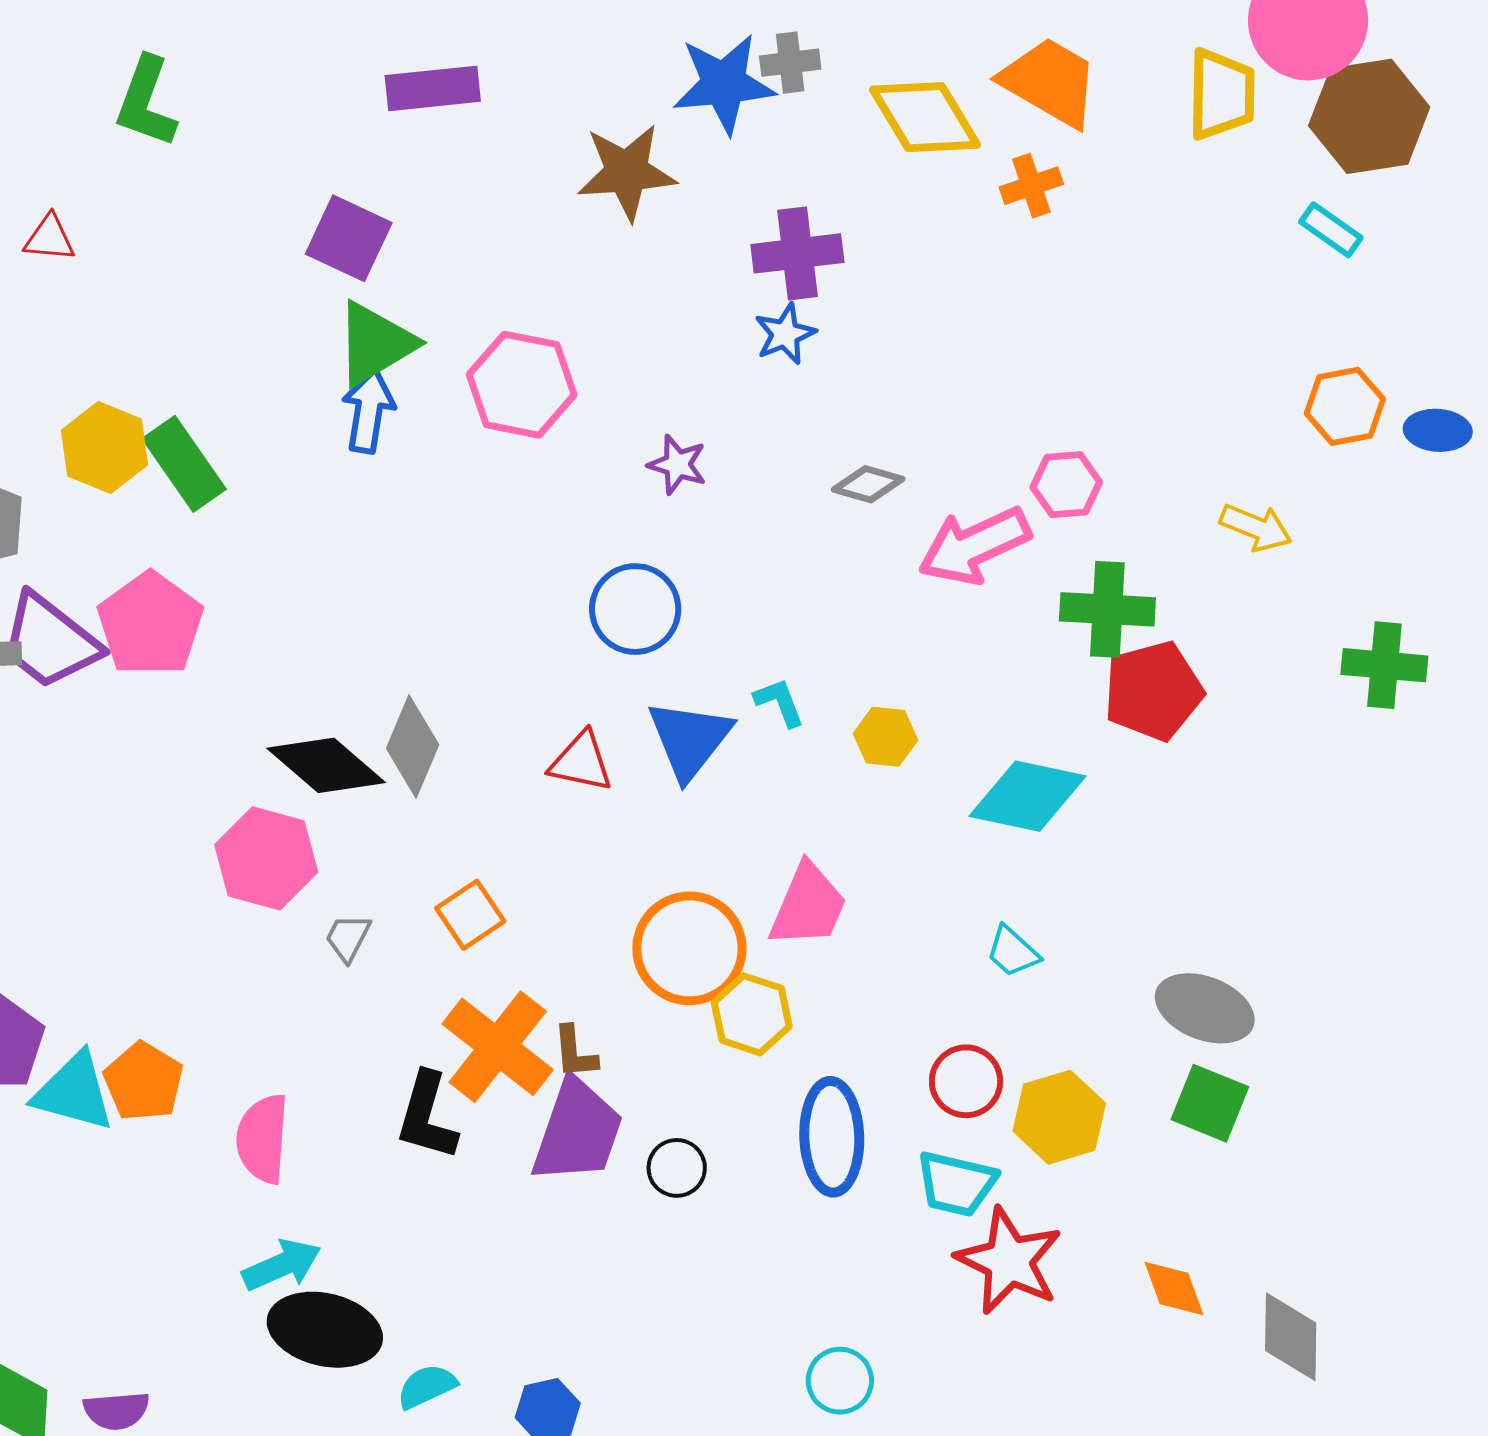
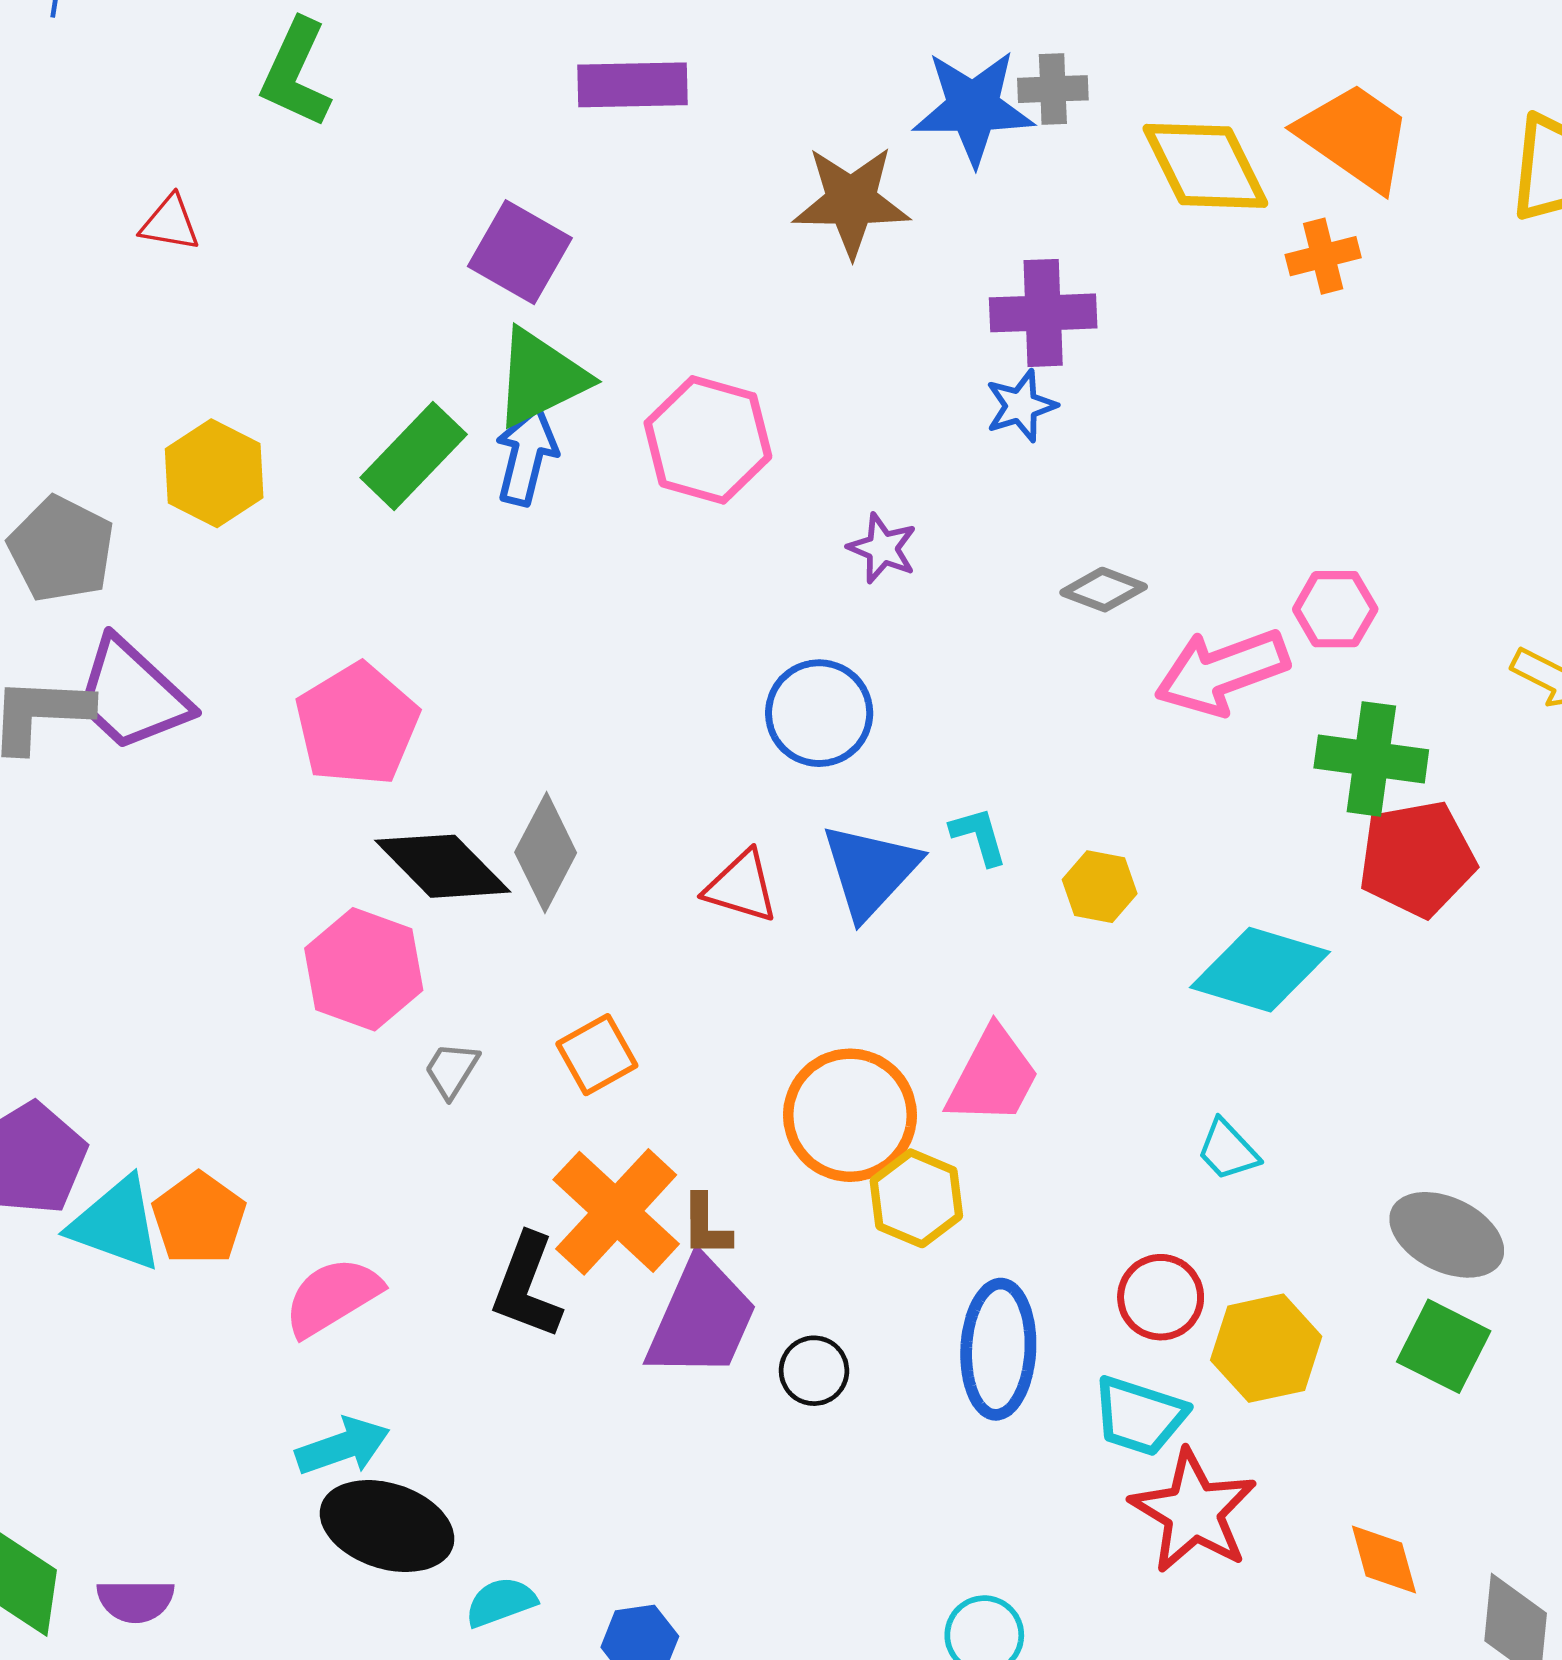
green rectangle: (184, 464) -> (414, 456), moved, turned 74
pink pentagon: (150, 624) -> (357, 725), moved
pink semicircle: (263, 1139) -> (332, 1297), turned 50

